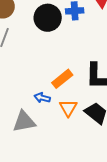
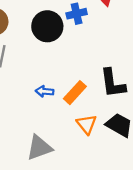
blue arrow: (42, 98) -> (45, 91), moved

